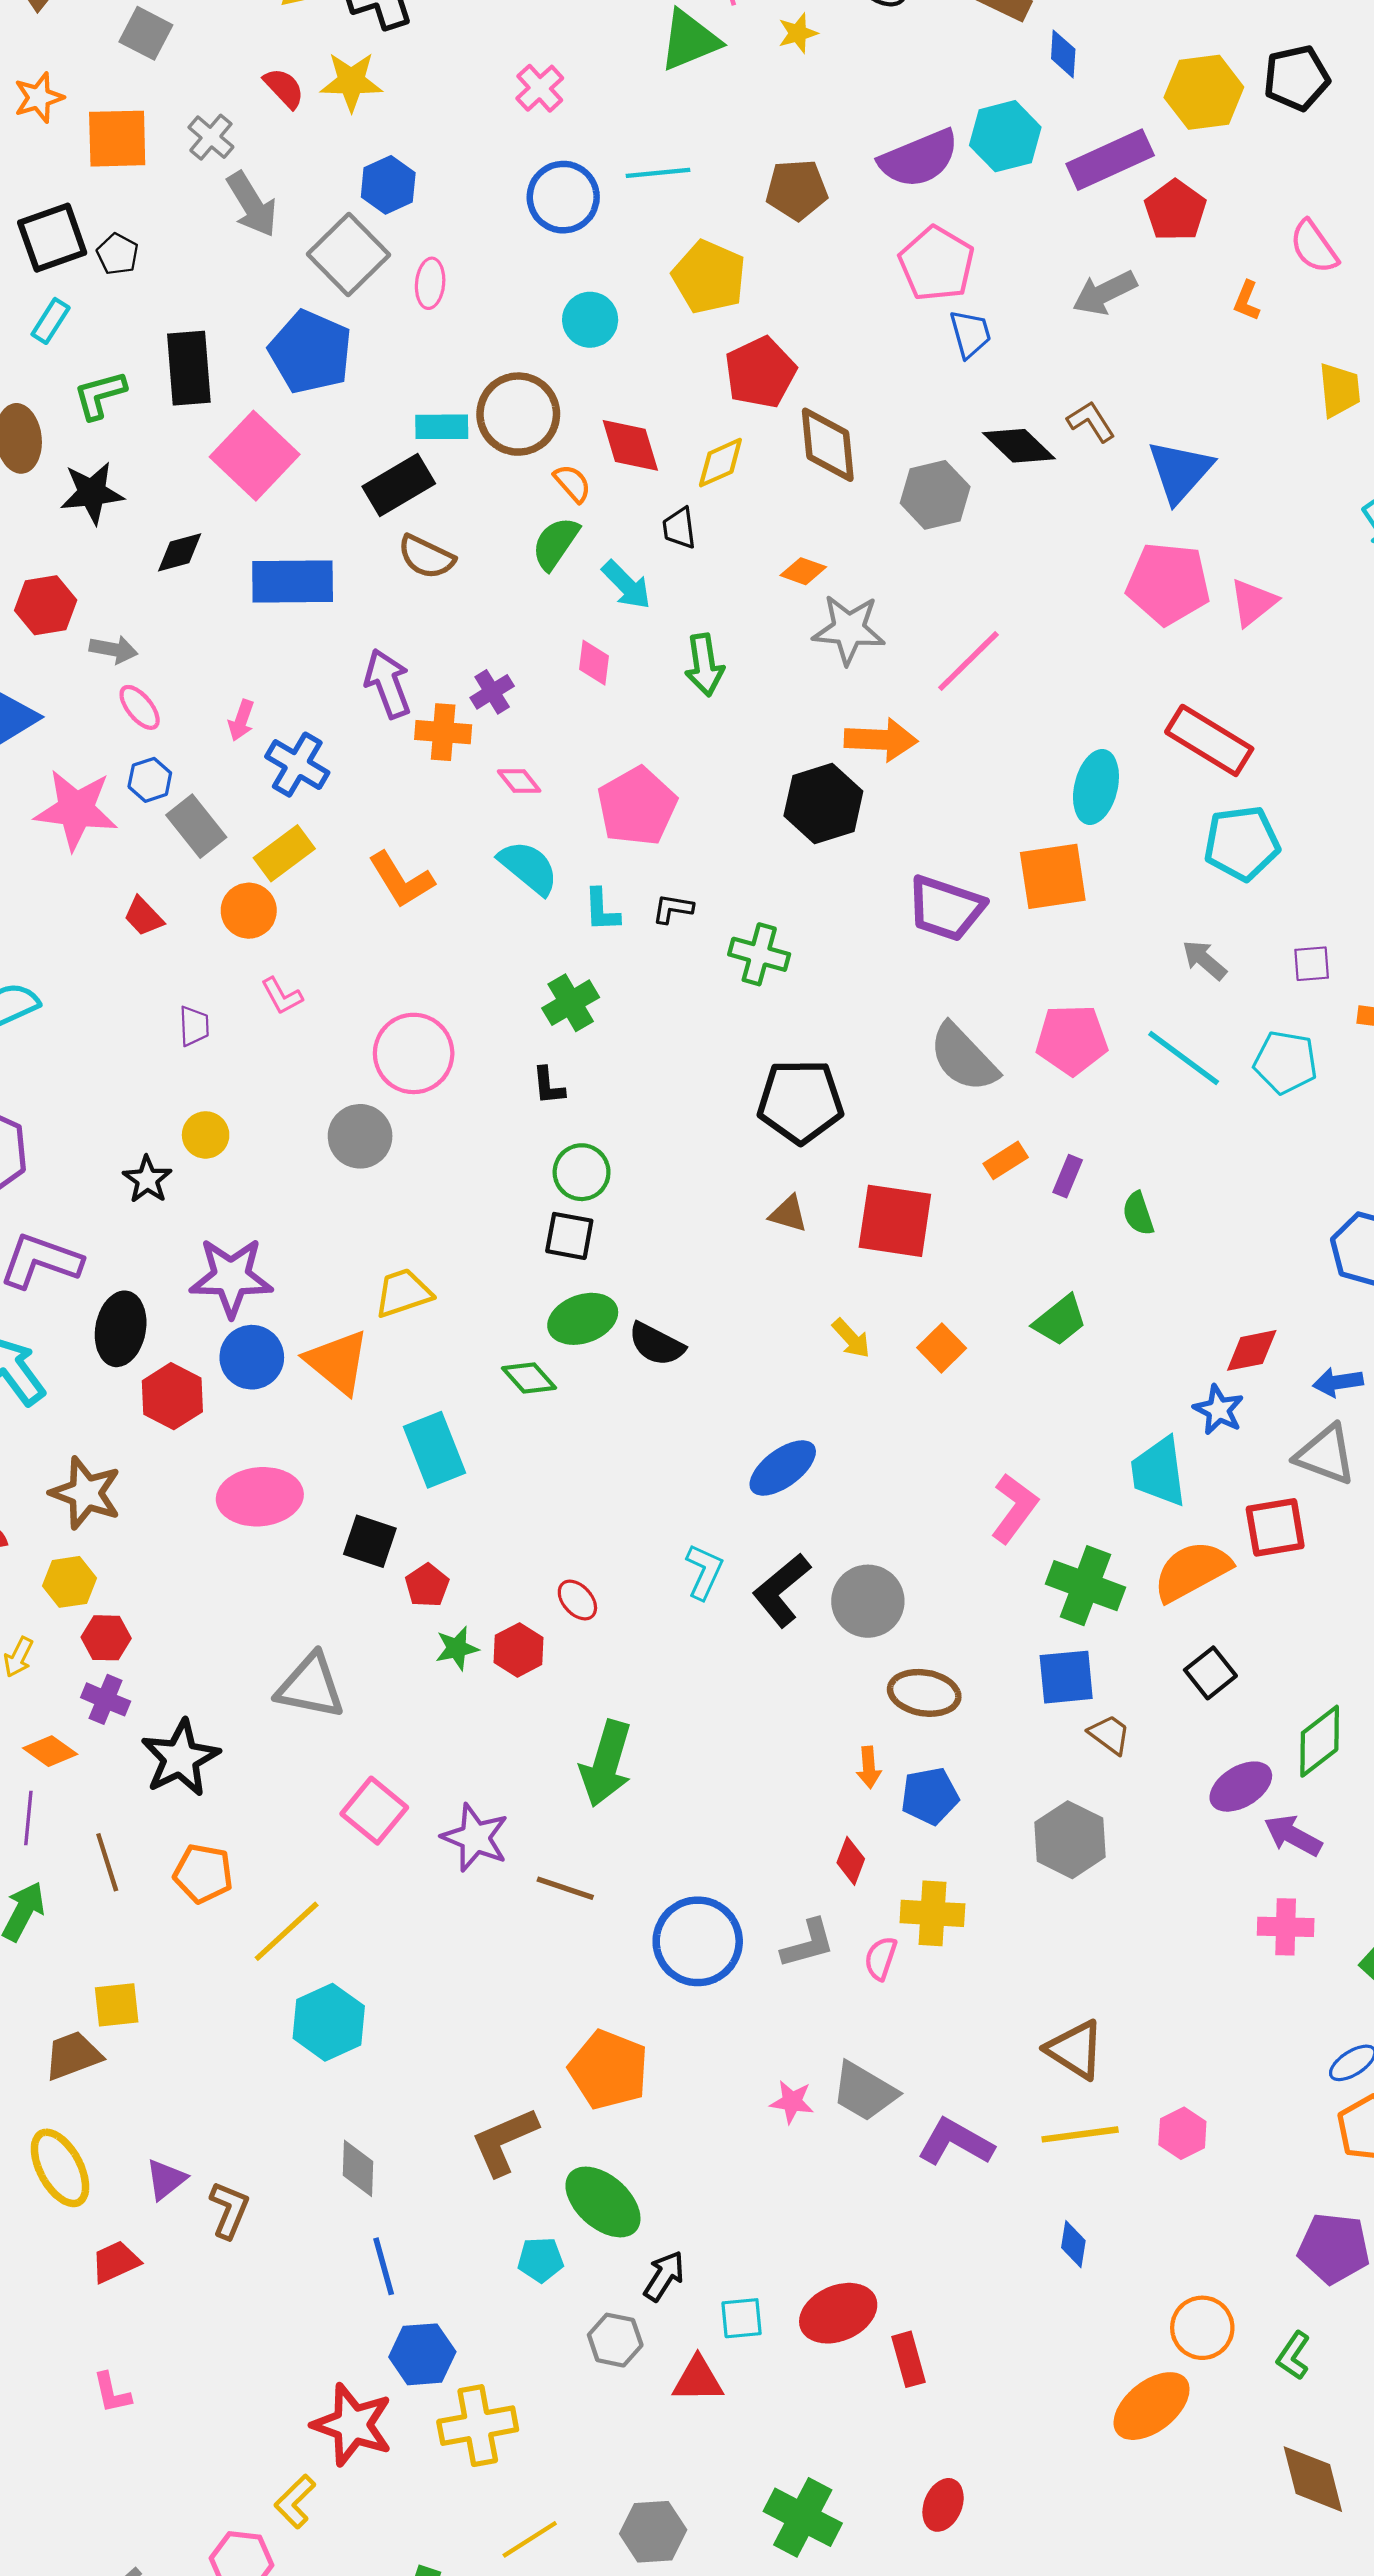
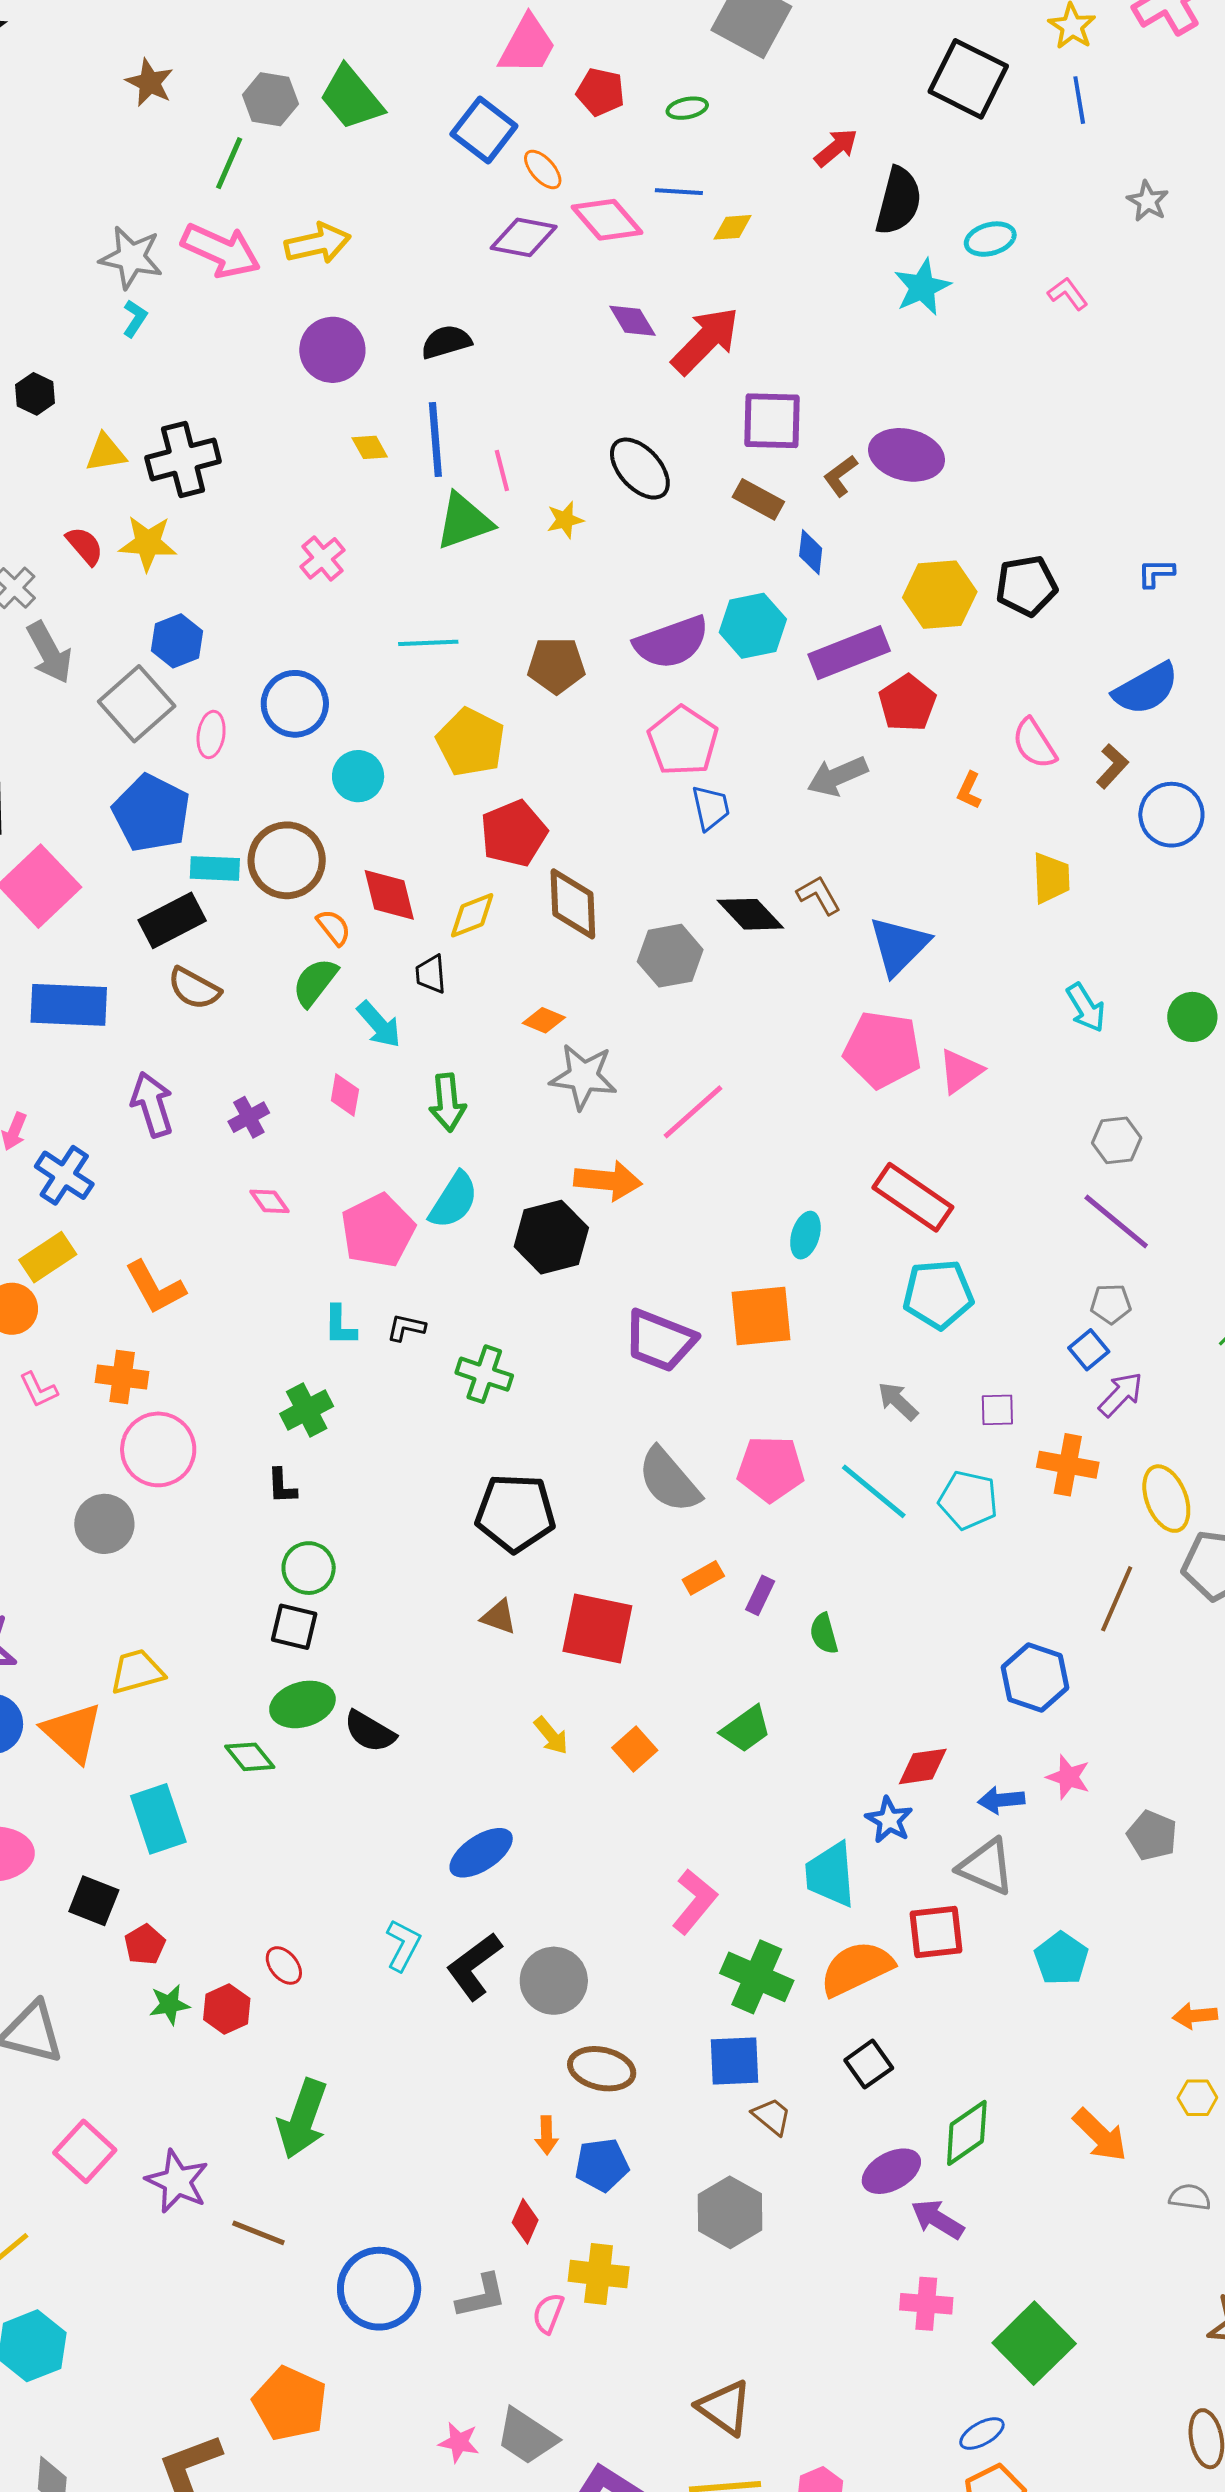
blue circle: (563, 197) -> (295, 704), moved
blue pentagon: (310, 352) -> (151, 813), moved
orange cross: (443, 732) -> (122, 1377), moved
cyan ellipse: (1096, 787) -> (805, 1235), size x0.7
cyan semicircle: (528, 868) -> (454, 1200), moved, turned 80

